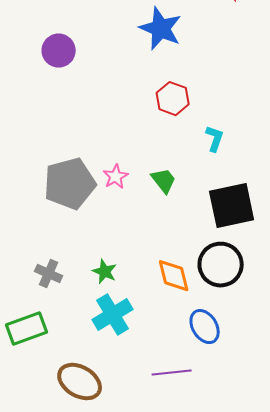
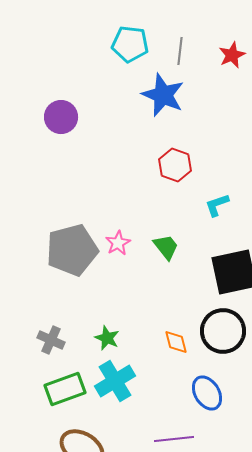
cyan L-shape: (215, 139) -> (217, 205), turned -128
orange diamond: (174, 276) -> (176, 342), size x0.7
green rectangle: (27, 329) -> (65, 389), moved

